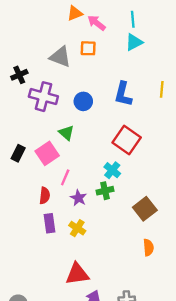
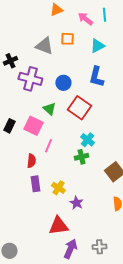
pink arrow: (97, 23) -> (85, 19), moved
cyan triangle: (134, 42) -> (97, 46), moved
red square: (127, 140) -> (79, 108), moved
pink square: (47, 153) -> (33, 126), turned -30
purple star: (78, 198) -> (76, 203), moved

